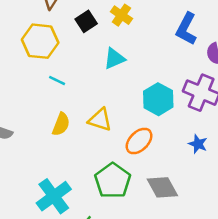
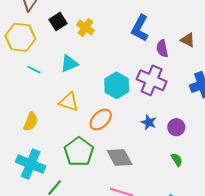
yellow cross: (121, 15) -> (85, 27), moved
cyan triangle: (114, 59) -> (69, 64), moved
yellow semicircle: (61, 124) -> (31, 122), moved
cyan cross: (54, 196) -> (31, 164), turned -32

